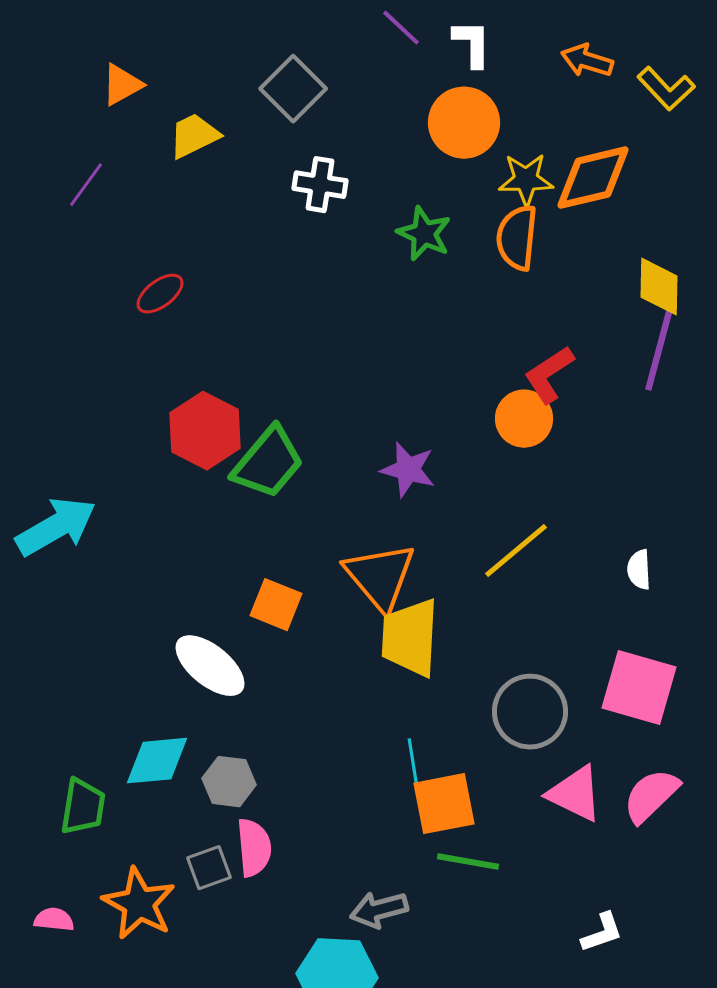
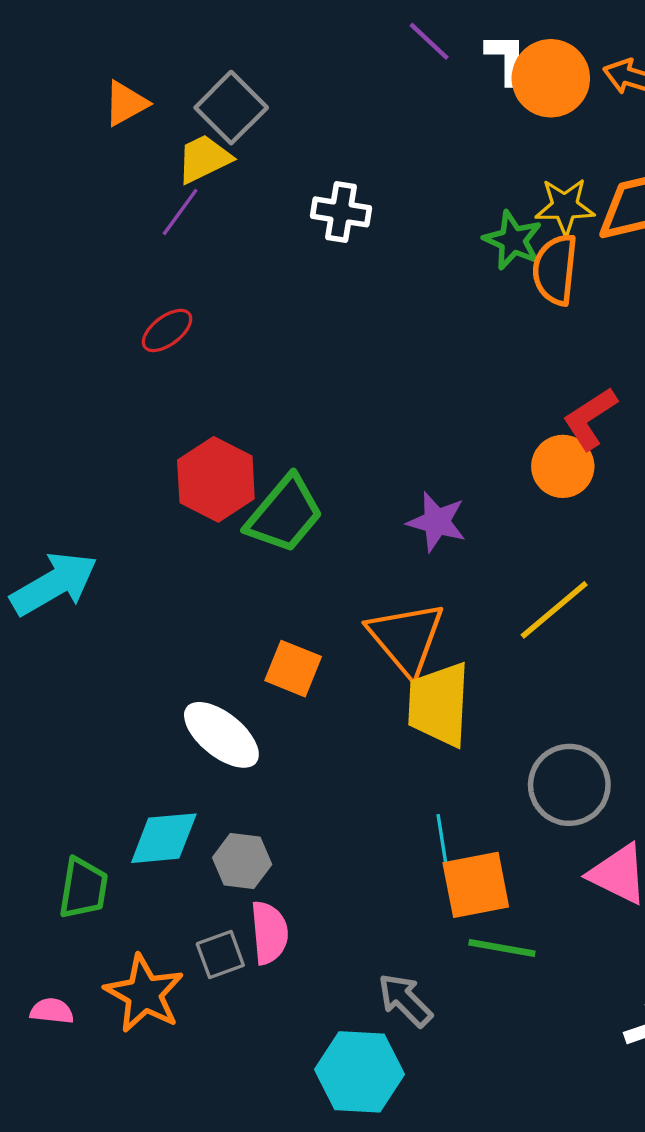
gray square: (293, 89) -> (231, 108), moved
orange circle: (464, 123) -> (551, 78), moved
purple line: (86, 185) -> (180, 212), moved
green star: (424, 234) -> (513, 240), moved
gray arrow: (379, 910) -> (405, 1000), turned 60

